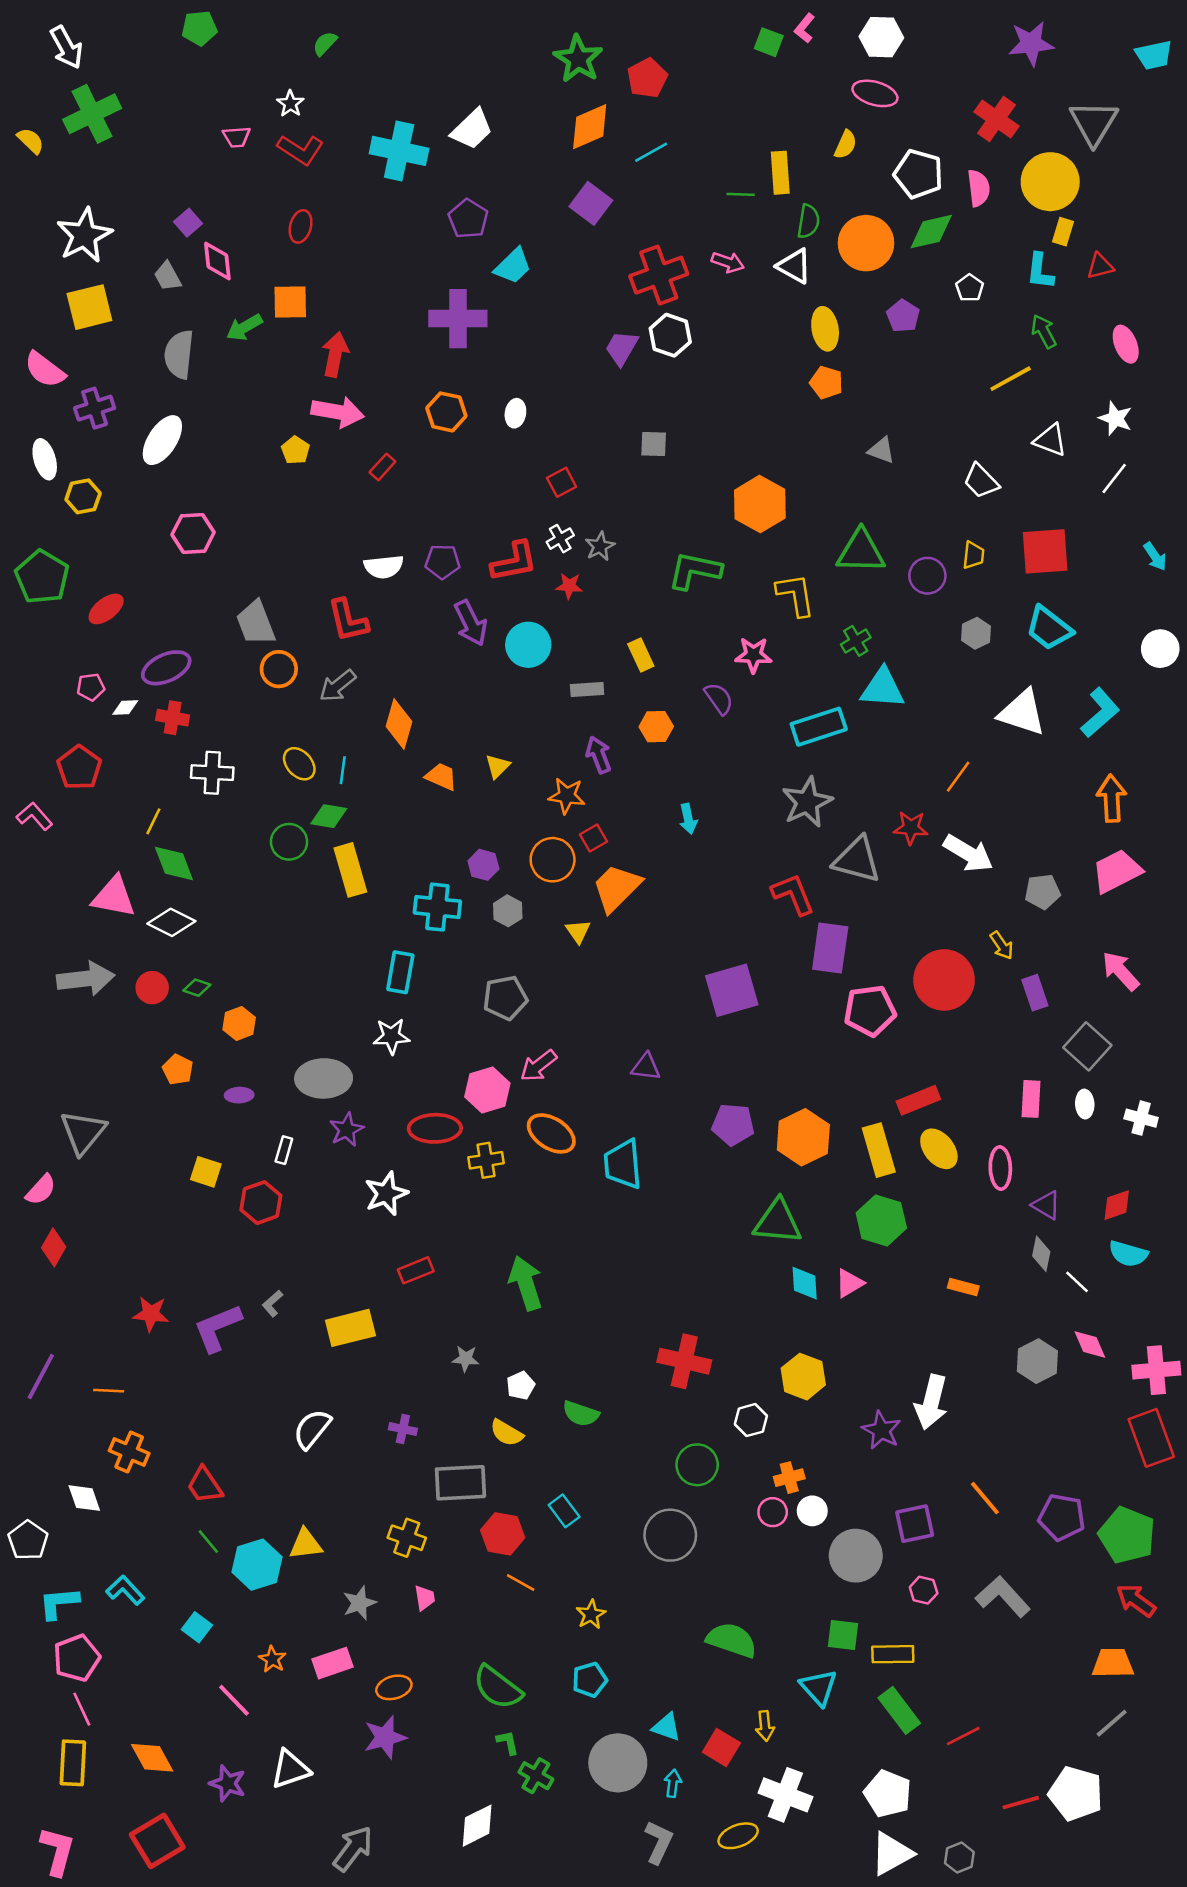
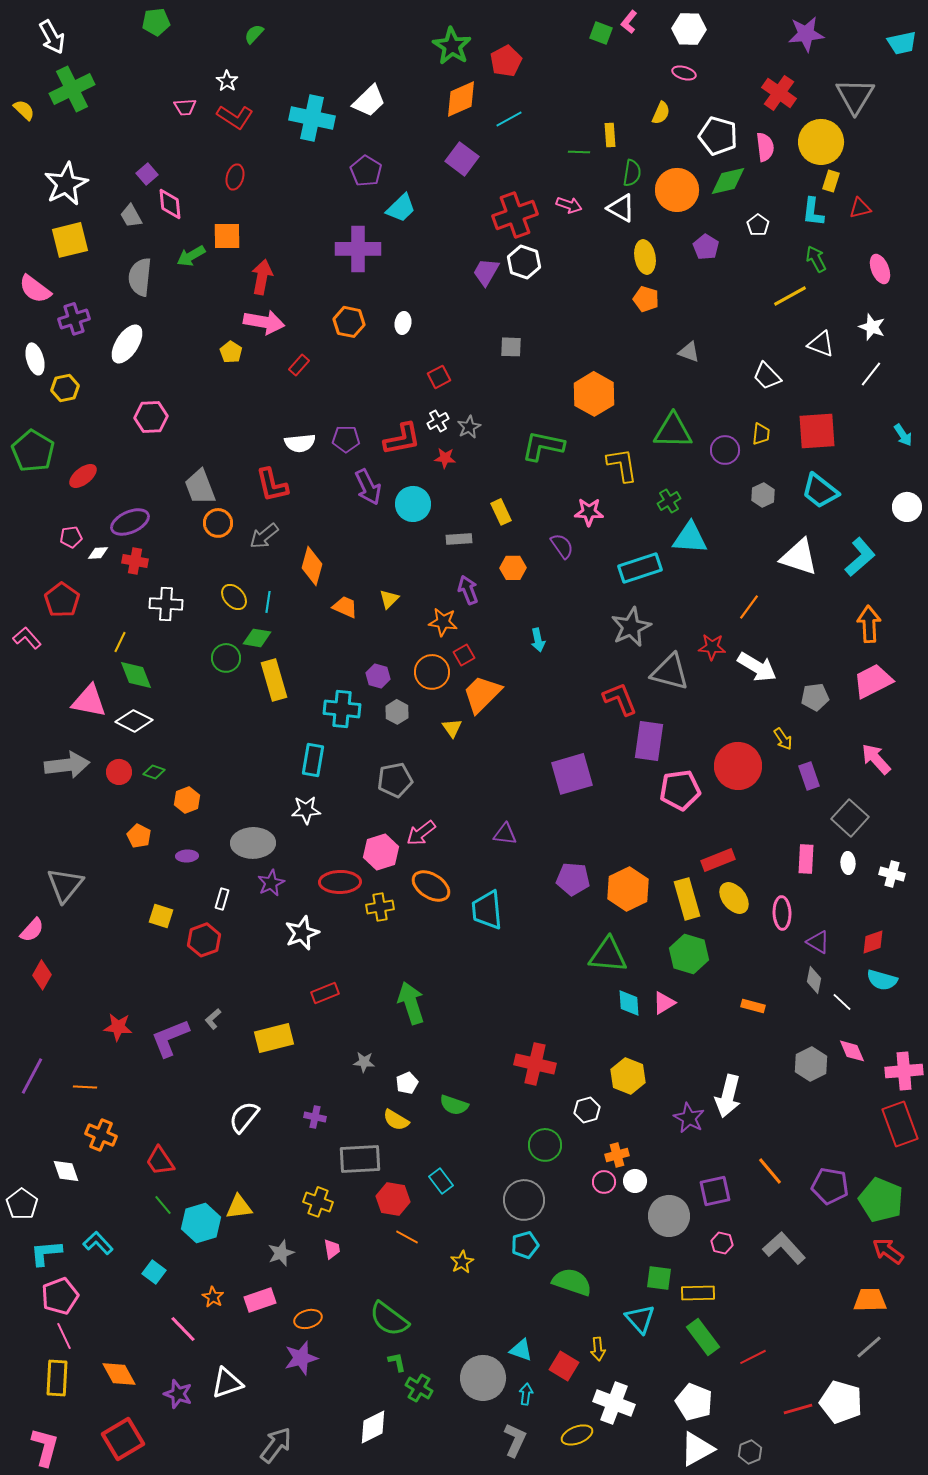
pink ellipse: (875, 93) -> (684, 73), size x0.7
yellow rectangle: (780, 173) -> (610, 135), size x0.7
cyan pentagon: (590, 1680) -> (525, 1245), moved

